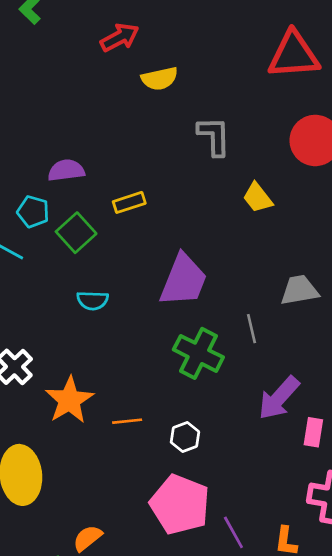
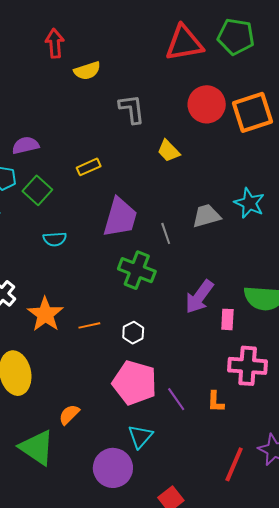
red arrow: (120, 37) -> (55, 43), turned -60
yellow rectangle: (129, 202) -> (89, 167), moved
gray line: (252, 329) -> (166, 233), moved

